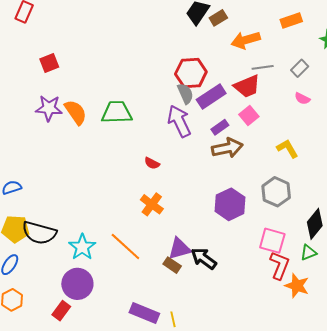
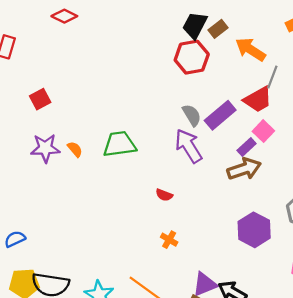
orange arrow: (246, 40) -> (250, 49), turned 56
gray line: (263, 67) -> (272, 77), turned -55
red hexagon: (191, 73) -> (192, 57), moved
orange semicircle: (76, 112) -> (75, 149), size x0.6
purple rectangle: (220, 127) -> (247, 147), moved
orange cross: (152, 204) -> (169, 240), size x0.7

